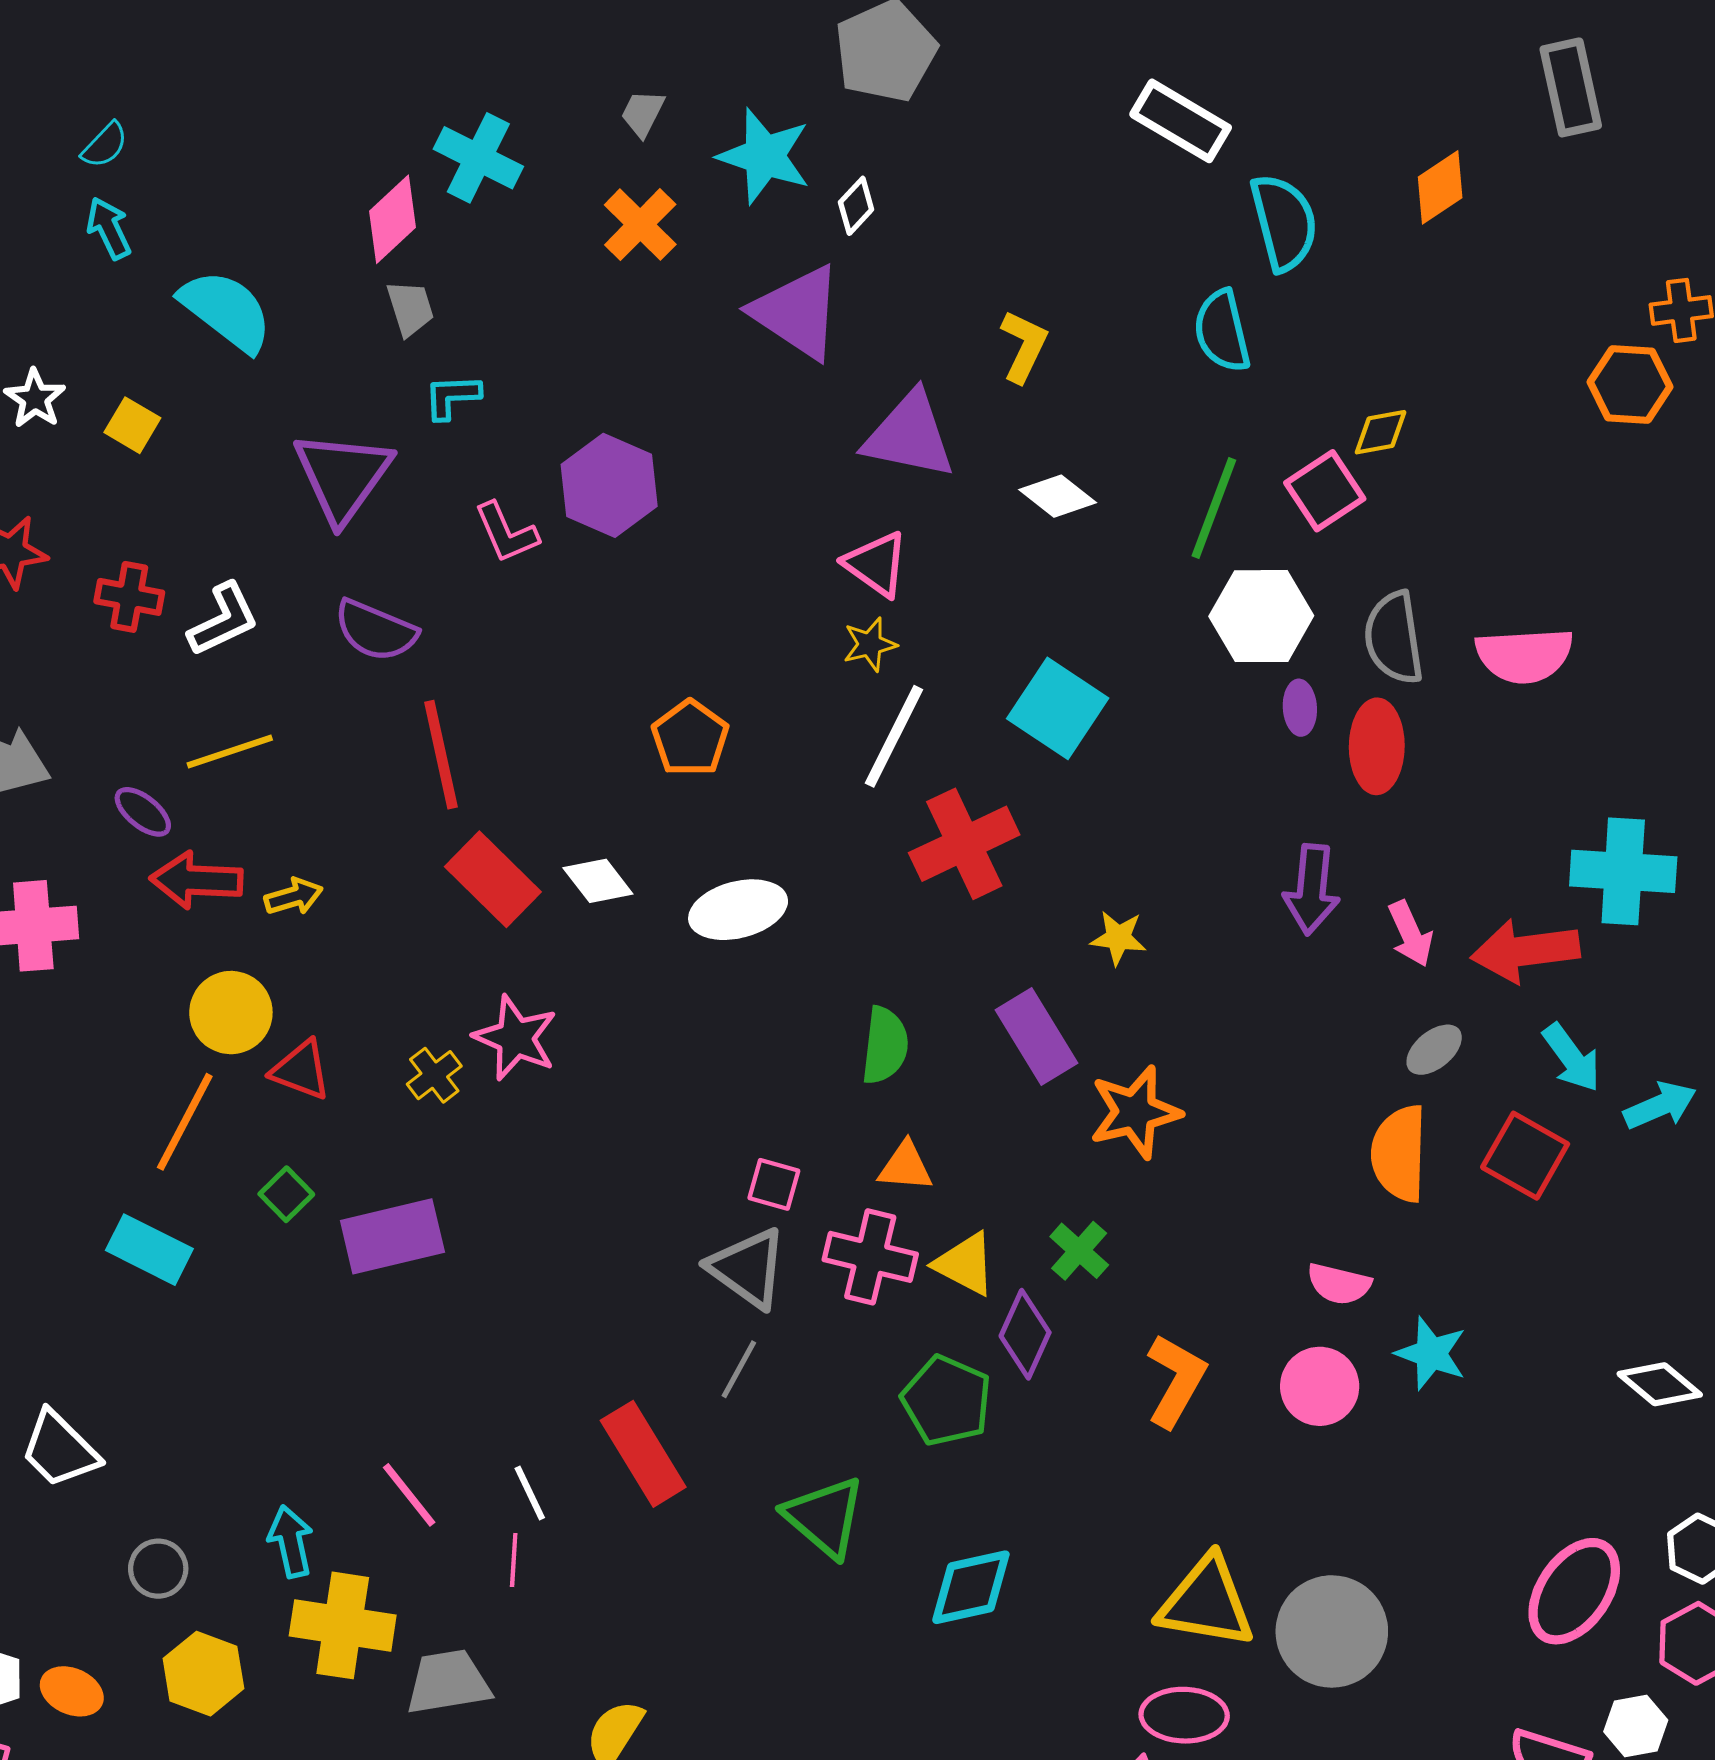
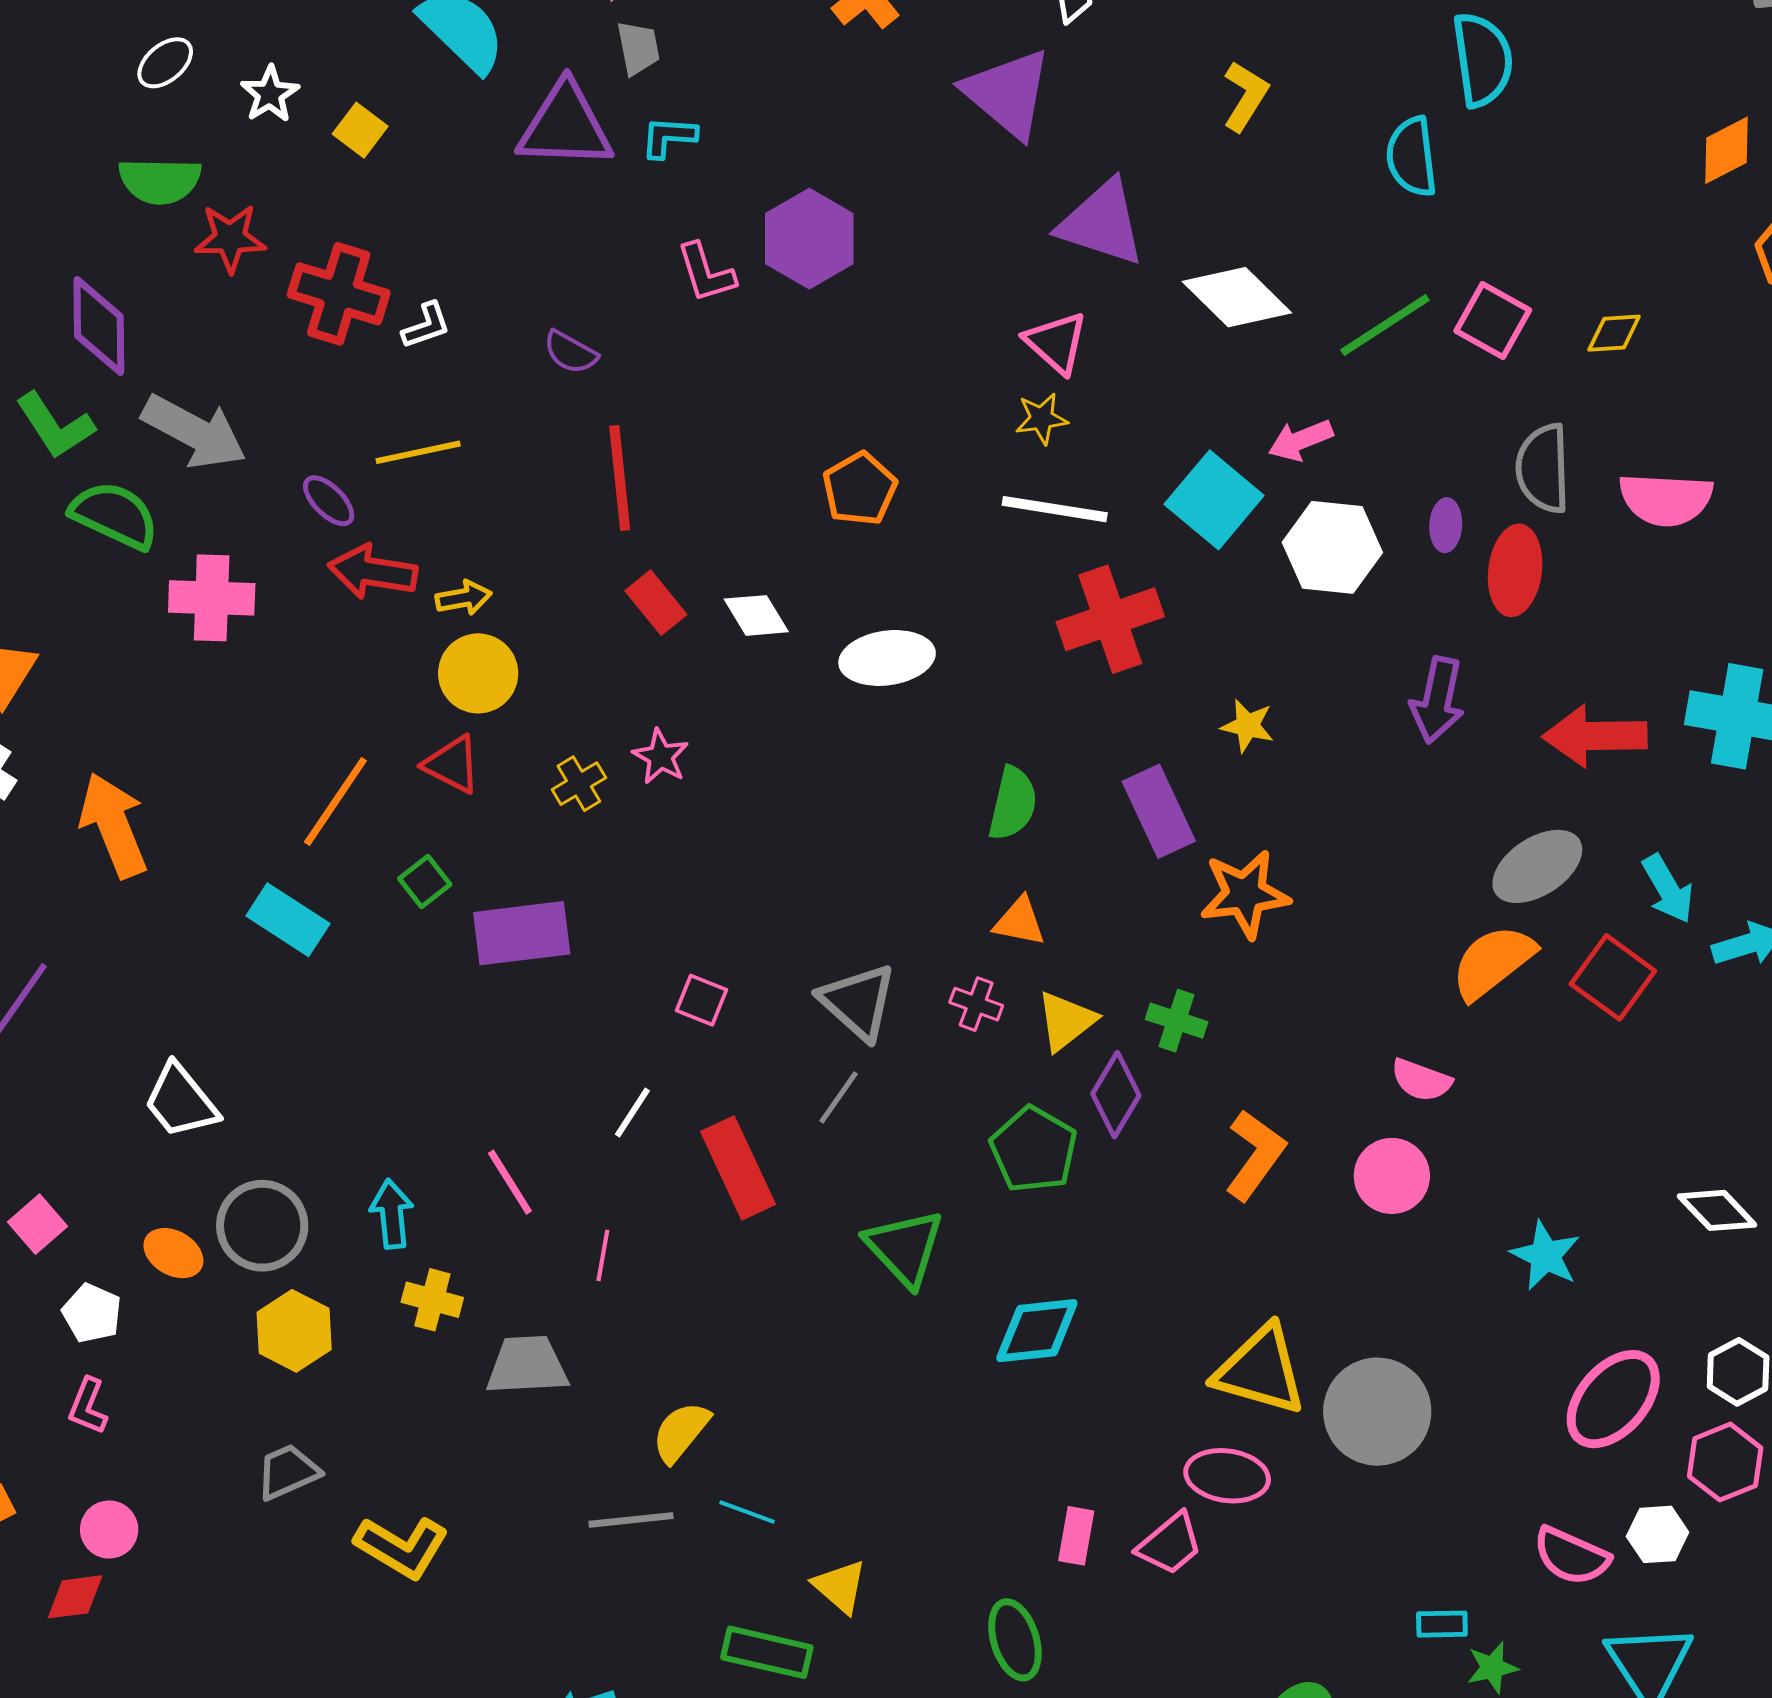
orange diamond: (1440, 187) -> (1726, 150), moved
yellow L-shape: (1024, 346) -> (1245, 96), moved
yellow diamond: (1381, 432) -> (1614, 333), moved
purple triangle: (343, 476) -> (565, 126), moved, turned 50
pink square: (1325, 491) -> (1493, 320), turned -34
white diamond: (1058, 496) -> (1237, 297), size x1.5
green line: (1214, 508) -> (1385, 325), turned 30
red cross: (129, 597) -> (339, 294), size x1.5
white hexagon: (1261, 616) -> (1332, 547), moved
white L-shape: (223, 620) -> (426, 326), size x0.7
purple semicircle: (376, 630) -> (570, 352), size x0.7
white line: (894, 736) -> (1055, 509), turned 66
red rectangle: (493, 879) -> (656, 603), size x0.7
pink arrow: (1410, 934) -> (1301, 440), moved, turned 86
red arrow: (1525, 951) -> (1595, 736), moved
yellow circle: (231, 1013) -> (478, 673), moved
pink star: (515, 1038) -> (661, 757), size x0.7
gray ellipse: (1434, 1050) -> (1537, 866), size x1.6
orange semicircle: (1399, 1153) -> (1493, 962), turned 44
pink square: (774, 1184) -> (702, 1000), moved
green cross: (1079, 1251) -> (1177, 1021), turned -30
pink cross: (870, 1257) -> (976, 1004), size x0.6
yellow triangle: (965, 1264) -> (1066, 1021), turned 48
cyan star: (1431, 1353) -> (1545, 1256), moved
white line: (530, 1493) -> (632, 1113), moved, turned 52
gray circle: (158, 1569) -> (262, 1226), size x1.6
yellow cross: (343, 1625) -> (432, 1300), size x0.6
orange ellipse: (72, 1691) -> (173, 1253), moved

